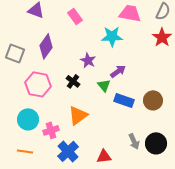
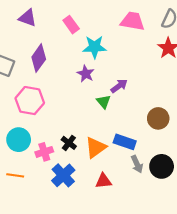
cyan star: (112, 36) -> (95, 47), moved
black cross: (73, 81) -> (69, 143), moved
blue rectangle: (124, 100) -> (125, 142), moved
orange triangle: (78, 115) -> (96, 147), moved

